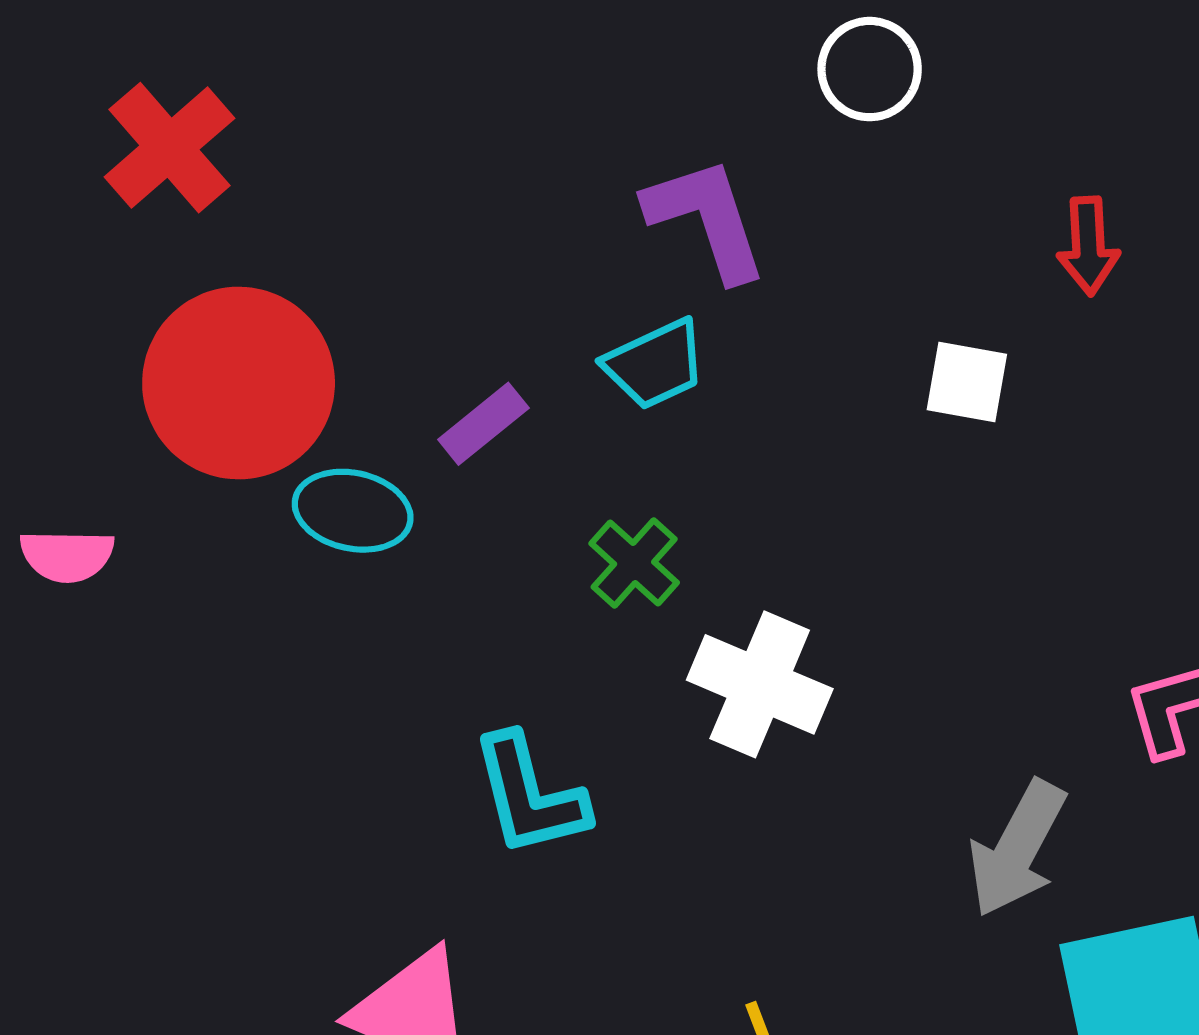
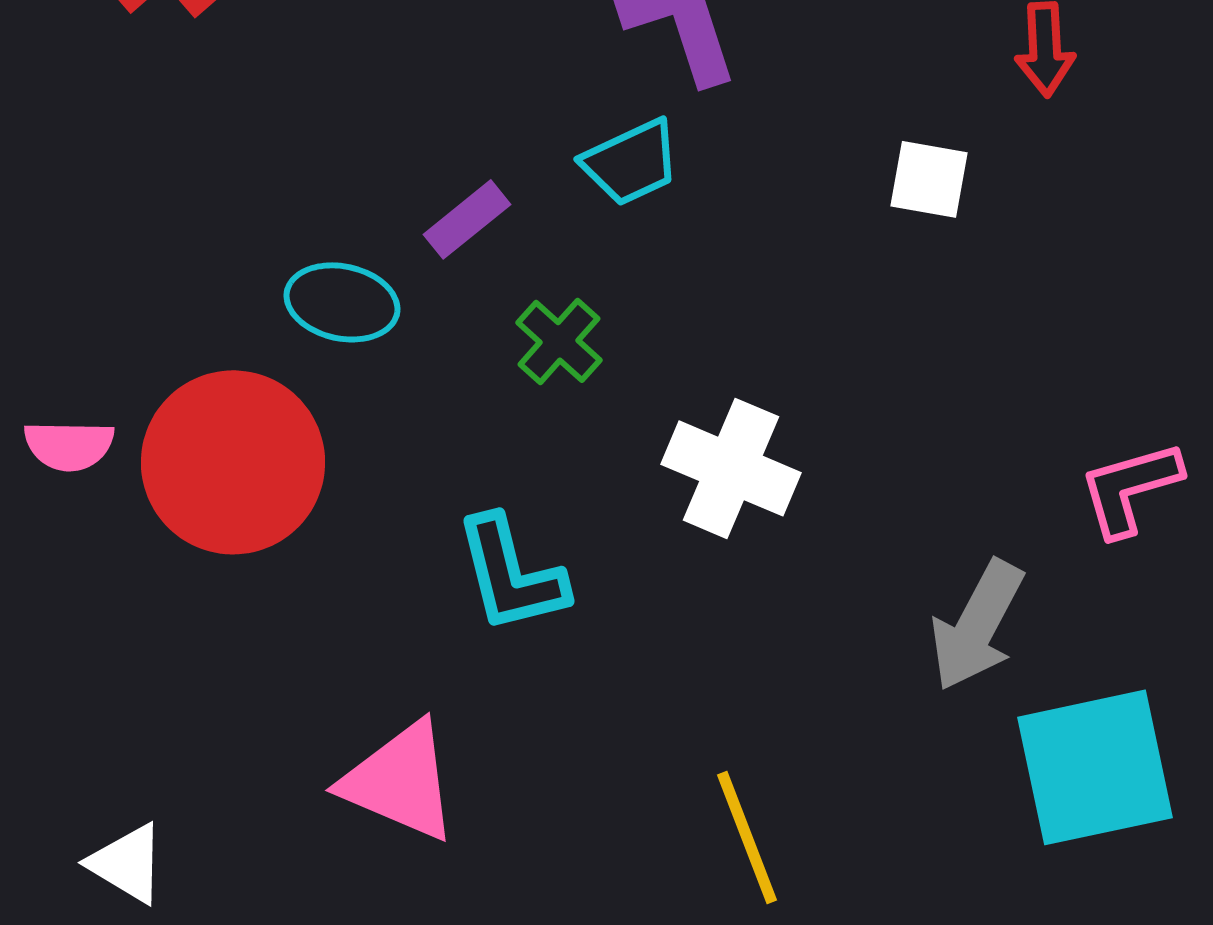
red circle: (239, 383) -> (233, 462), moved
pink semicircle: (67, 556) -> (69, 445), moved
green cross: (634, 563) -> (559, 341), moved

